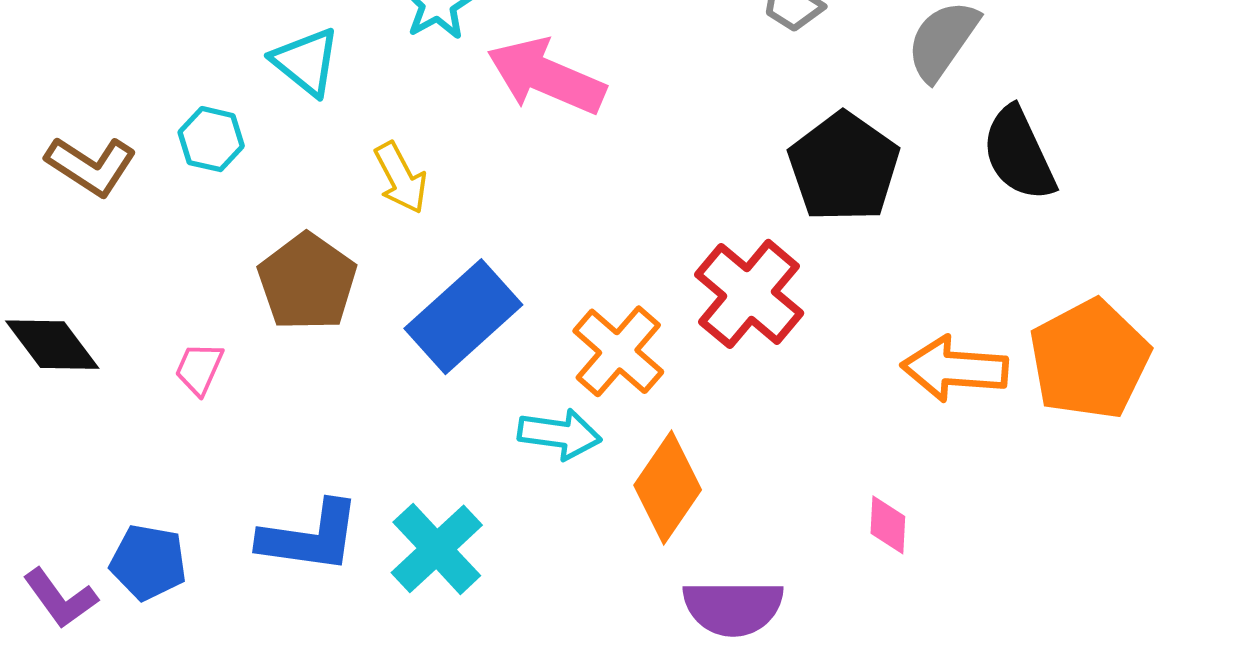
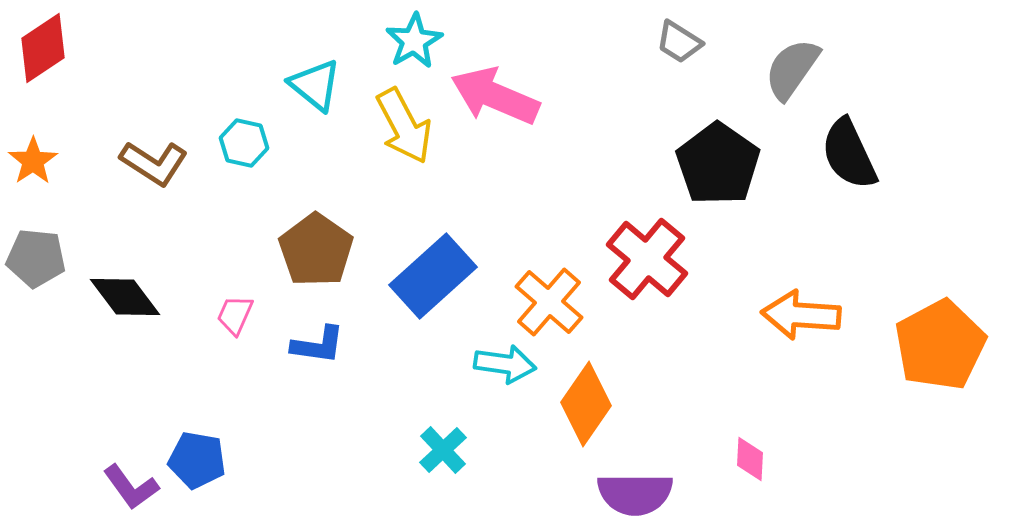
yellow arrow: (401, 178) -> (404, 126), moved, size x1.4
orange pentagon: (1089, 359) -> (940, 345), moved
pink diamond: (888, 525) -> (750, 459), moved
blue L-shape: (310, 537) -> (318, 345), moved, size x0.7
cyan cross: (437, 549) -> (443, 450), moved, size x0.7

